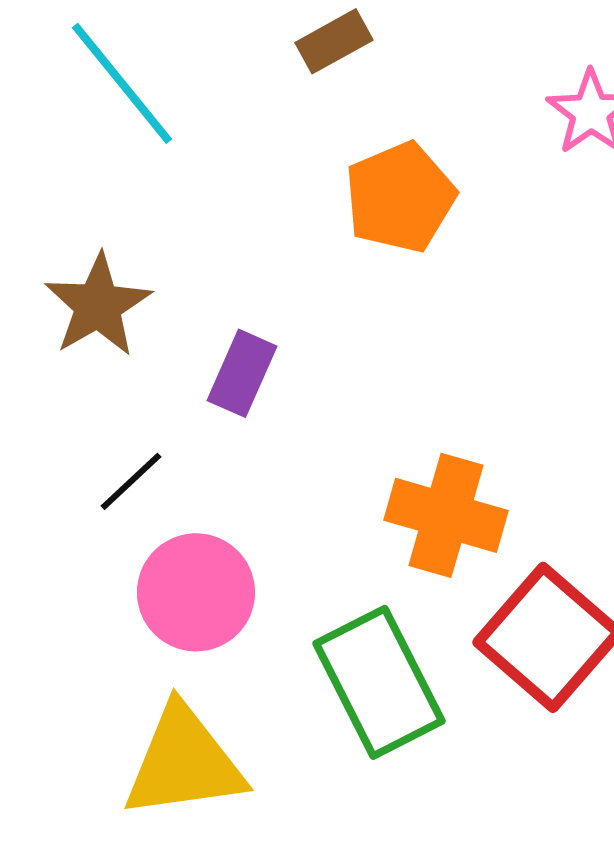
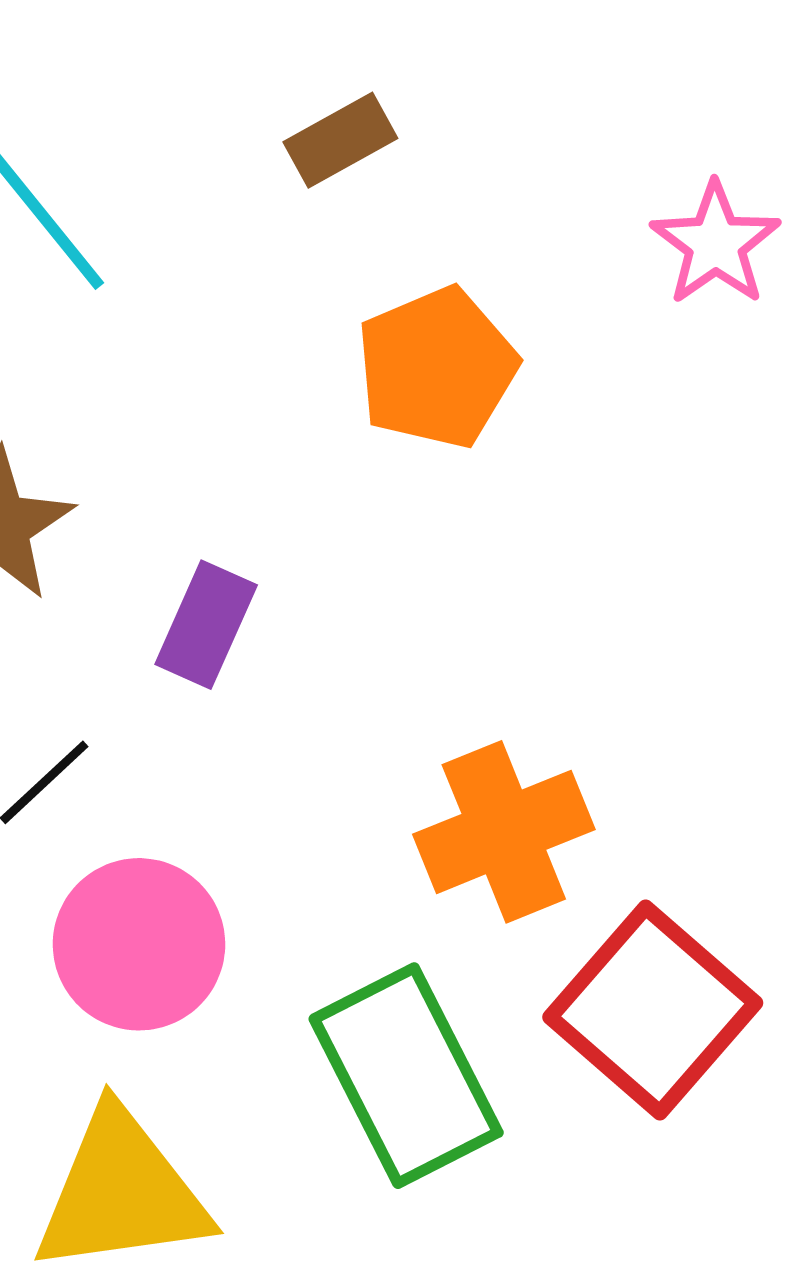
orange cross: (446, 515) -> (504, 832), turned -38

